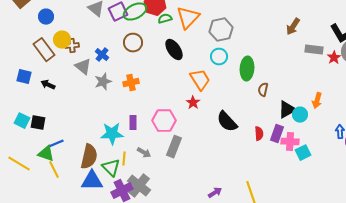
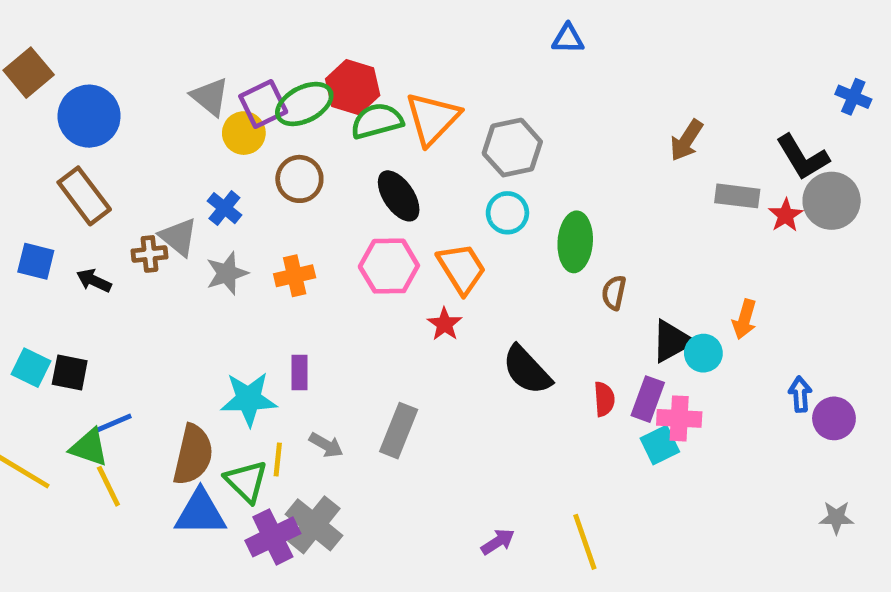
blue circle: (46, 17) -> (89, 116), size x1.6
green semicircle: (165, 19) -> (377, 121), size x1.5
yellow circle: (62, 40) -> (244, 133), moved
brown cross: (72, 46) -> (149, 254), moved
pink hexagon: (164, 121) -> (389, 266), moved
cyan square: (303, 153) -> (660, 445), moved

